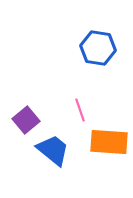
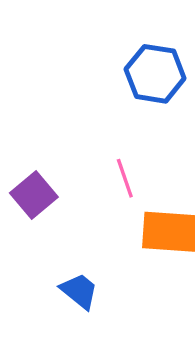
blue trapezoid: (53, 150) -> (79, 291), moved, size x0.7

